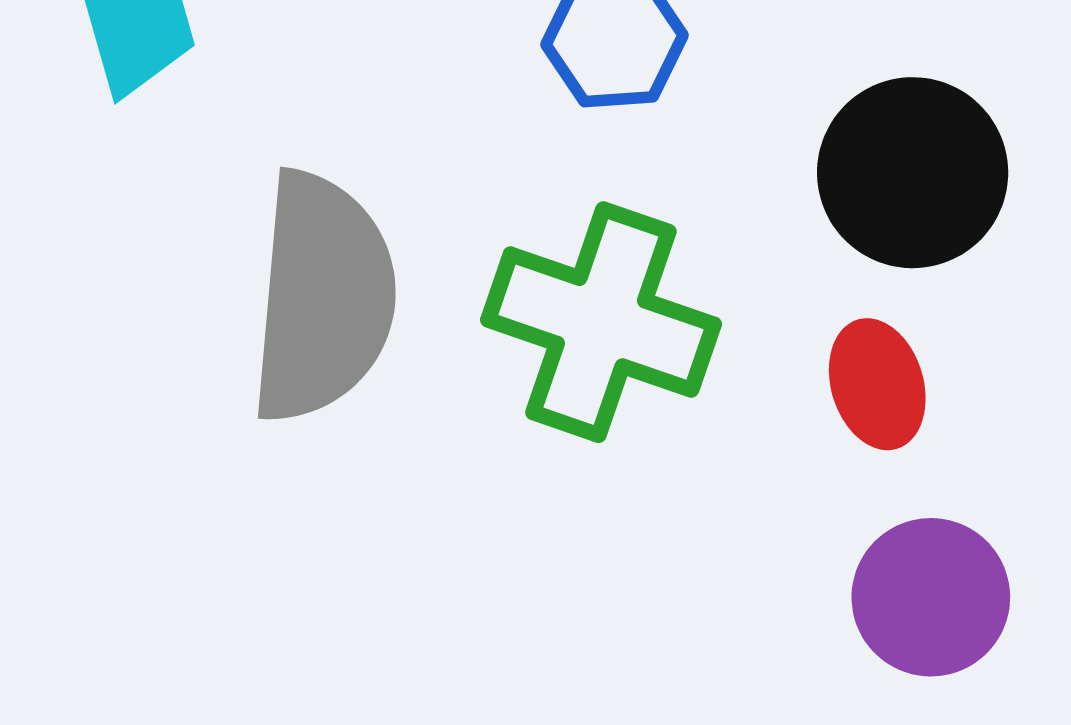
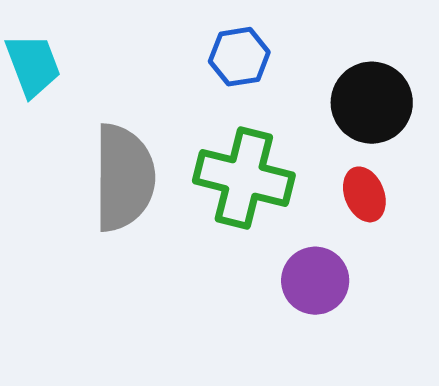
purple circle: (931, 597) -> (315, 281), moved

